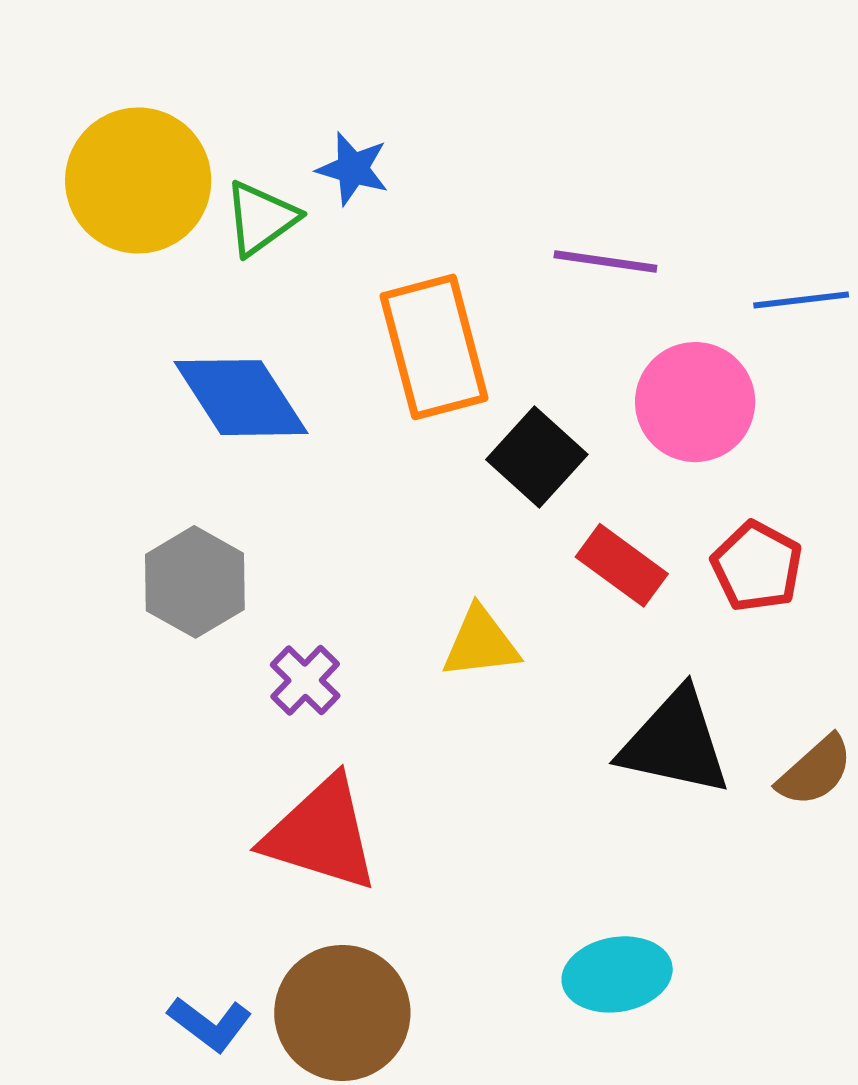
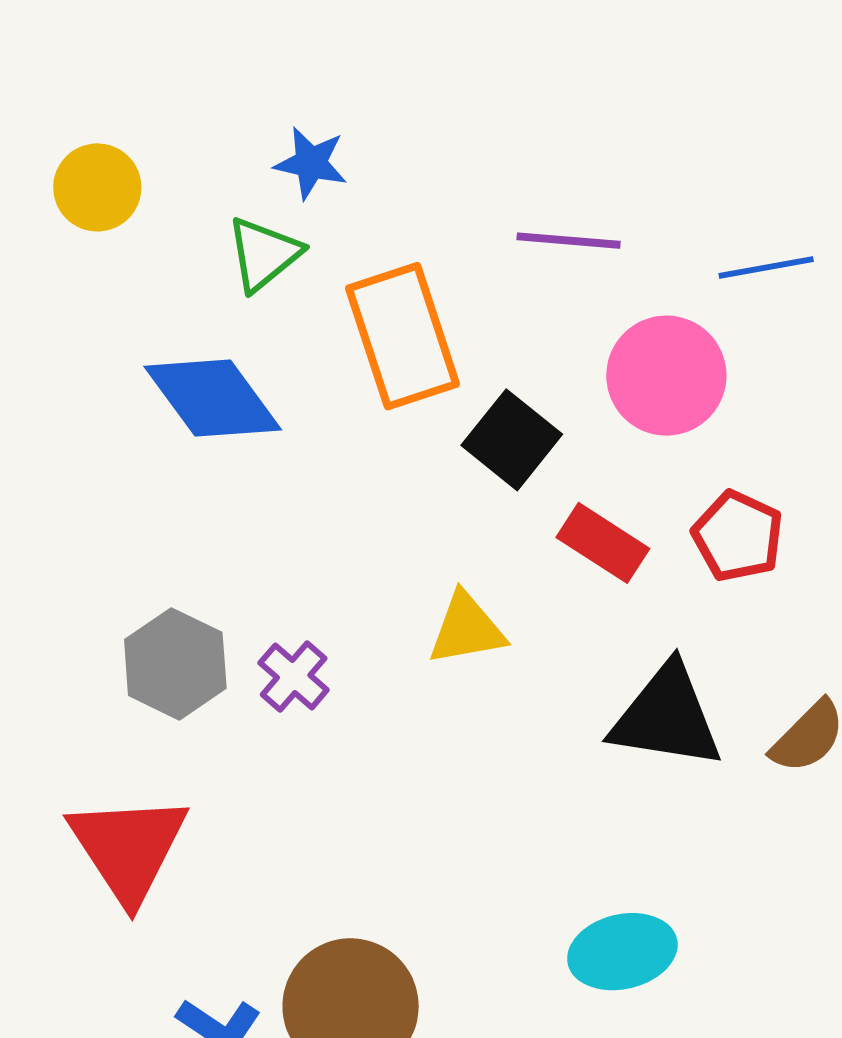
yellow circle: (138, 180) -> (97, 187), size x0.6
green triangle: (261, 218) -> (264, 254), moved
gray hexagon: (195, 582) -> (175, 664), moved
red triangle: (321, 834) -> (128, 848), moved, turned 43

